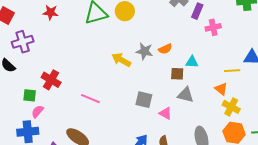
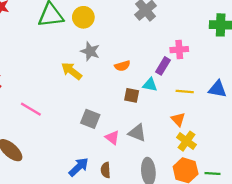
purple rectangle: (197, 11) -> (163, 66), moved
gray star: (144, 51) -> (90, 51), moved
yellow line: (232, 71) -> (185, 91), moved
gray triangle: (186, 95) -> (137, 133), moved

